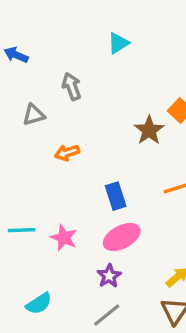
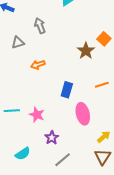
blue rectangle: (116, 196) -> (67, 90), turned 35
pink ellipse: (122, 237) -> (83, 114), moved, turned -75
purple star: (109, 276) -> (52, 138), moved

